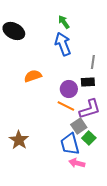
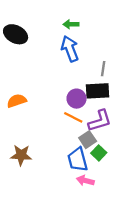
green arrow: (64, 22) -> (71, 24), turned -56
orange semicircle: (33, 76) -> (17, 101), moved
black rectangle: (88, 82) -> (98, 91), size x1.5
brown star: (19, 140) -> (21, 155), turned -30

